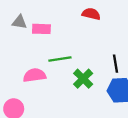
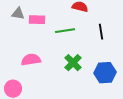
green line: (60, 59) -> (65, 31), moved
black line: (115, 64) -> (101, 32), moved

